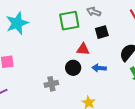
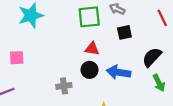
red triangle: (83, 49) -> (92, 49), moved
blue arrow: (99, 68) -> (119, 72), size x1.5

